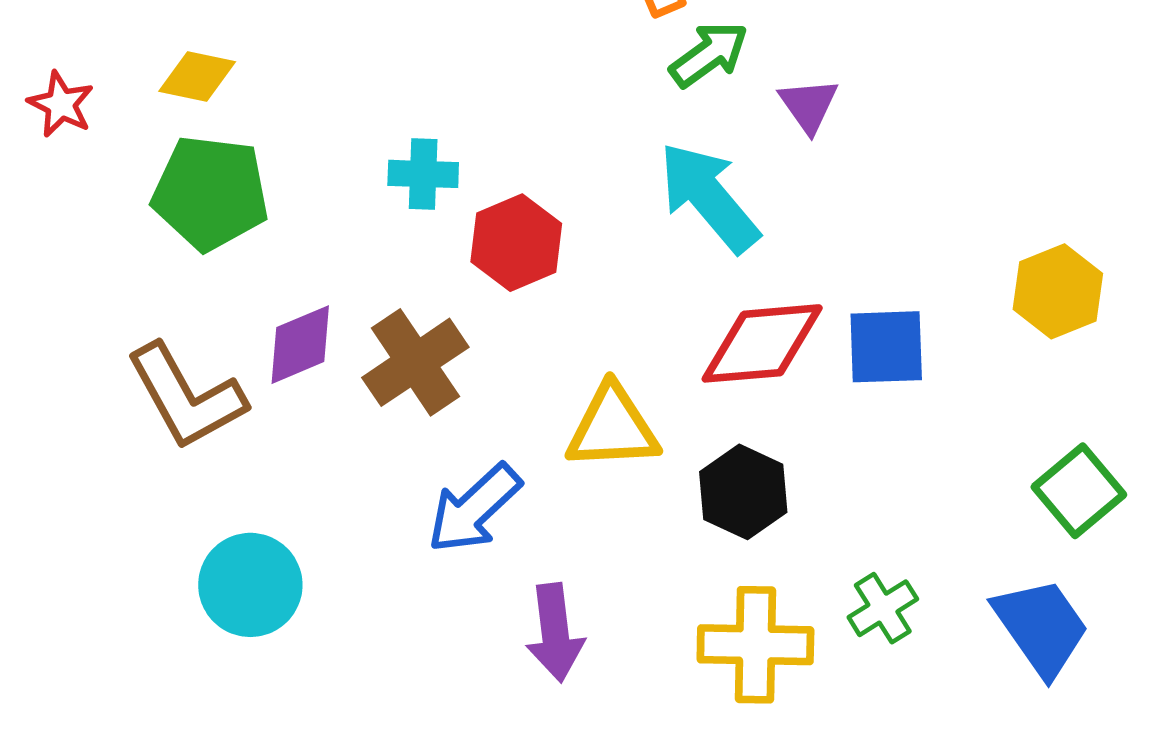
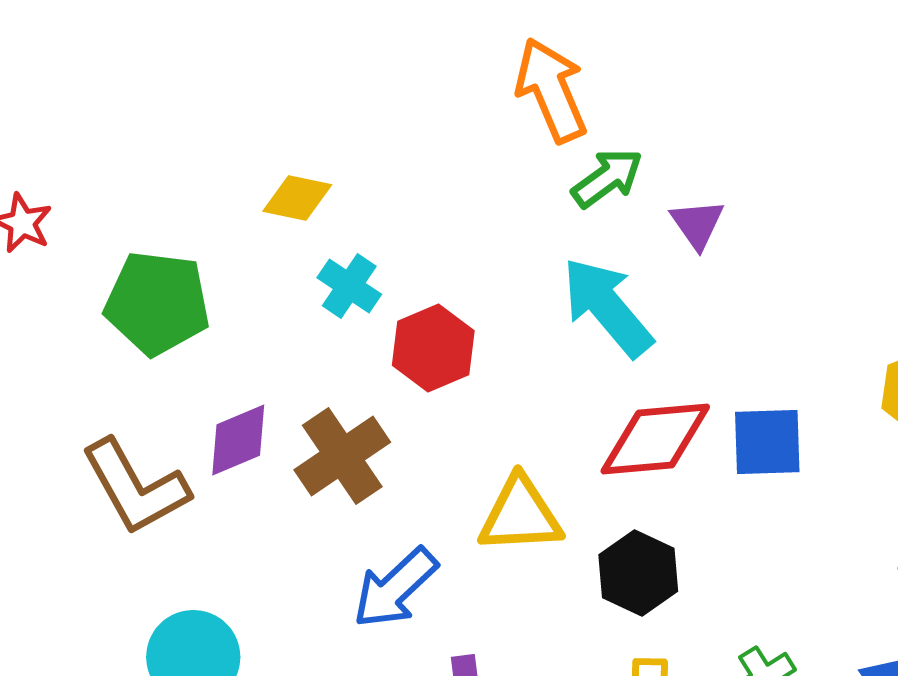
yellow diamond: (197, 77) -> (297, 198), moved
cyan cross: (423, 174) -> (349, 286), turned 32

